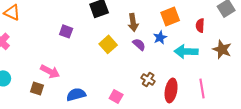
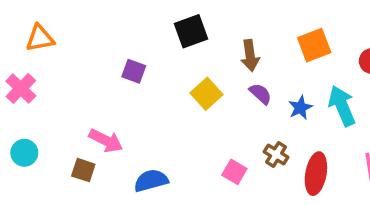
orange triangle: (12, 12) -> (40, 38), turned -36
blue star: (160, 37) -> (300, 108), moved
cyan arrow: (186, 51) -> (342, 106), turned 65
pink square: (116, 96) -> (234, 172), moved

